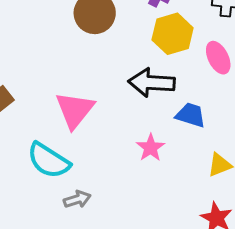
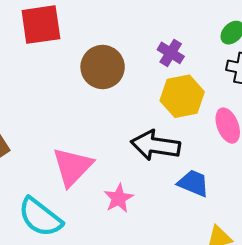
pink star: (151, 148) -> (119, 198), moved

